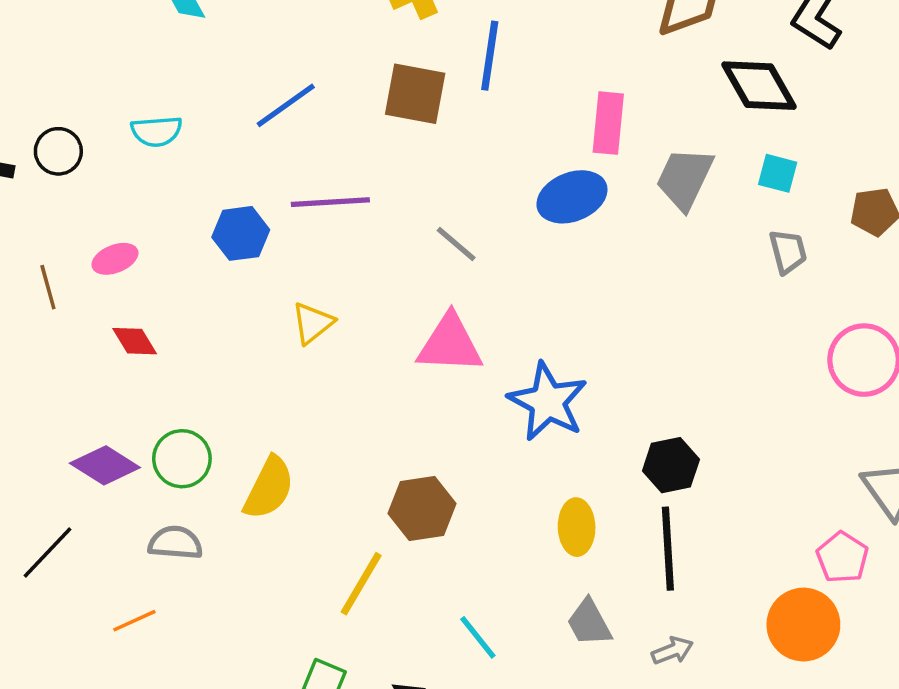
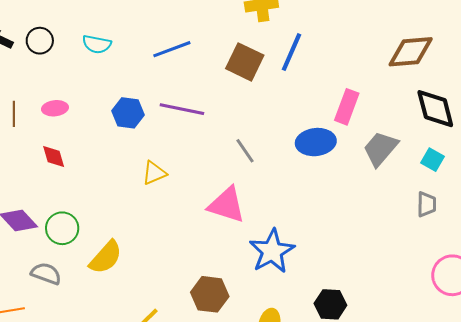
brown hexagon: (422, 508) -> (210, 294), moved

